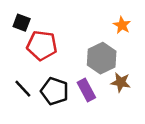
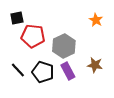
black square: (22, 23) -> (17, 18), turned -32
gray hexagon: (102, 58) -> (64, 46), moved

